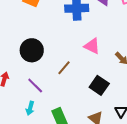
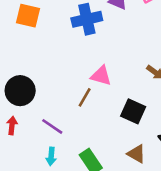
pink triangle: (92, 46) -> (101, 76), moved
black circle: (32, 50) -> (20, 91), moved

